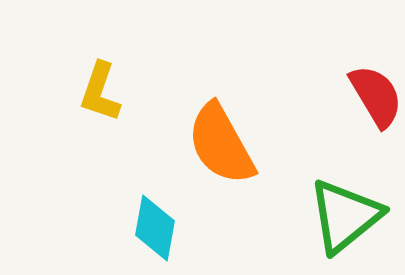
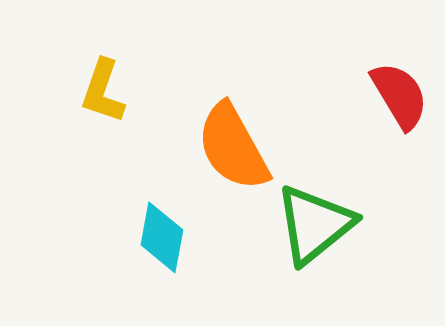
green triangle: (345, 216) -> (315, 224), moved

